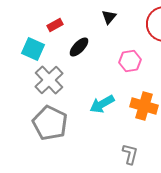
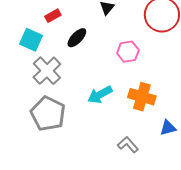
gray L-shape: (130, 154) -> (128, 145), turned -55

